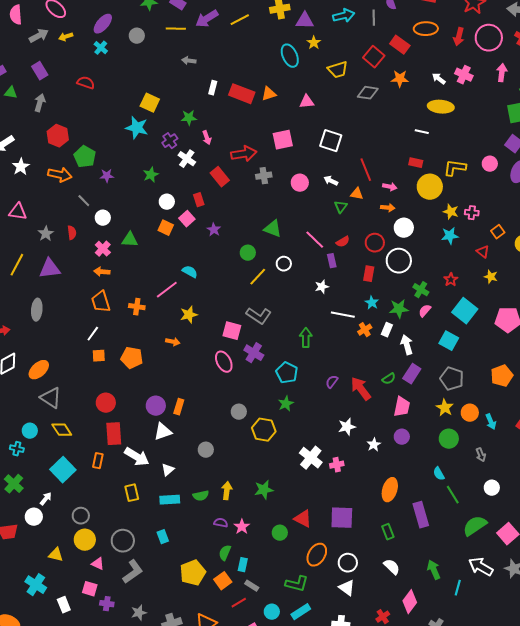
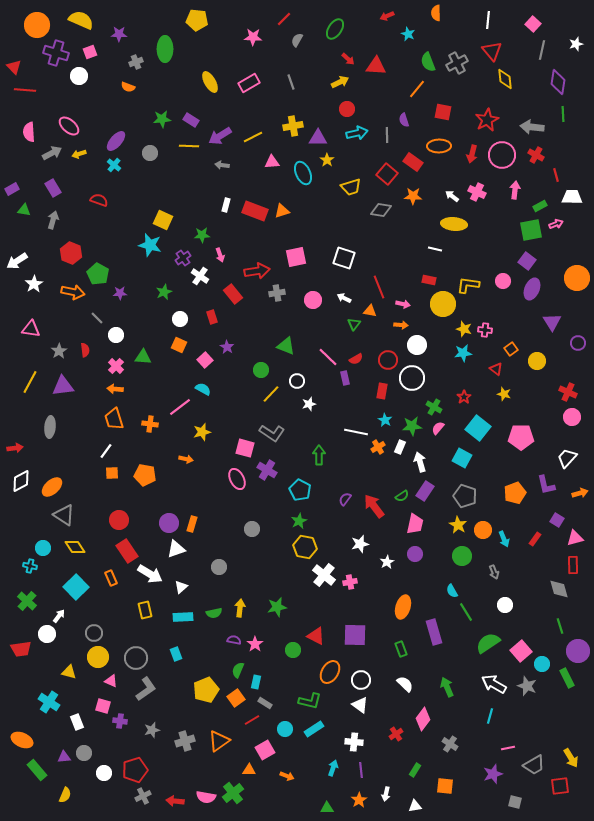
gray arrow: (189, 61) -> (222, 165), moved
pink triangle: (307, 102) -> (272, 162), moved
pink square: (187, 219) -> (205, 360), moved
white star: (322, 287) -> (309, 404), moved
yellow hexagon: (264, 430) -> (305, 547), moved
red rectangle: (114, 434) -> (127, 551), turned -30
orange rectangle: (98, 461) -> (111, 578), turned -35
cyan line: (458, 588) -> (490, 716), moved

